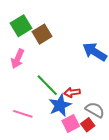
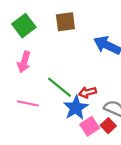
brown square: (42, 34) -> (65, 22), moved, turned 30
pink line: (23, 114) -> (28, 103), moved

